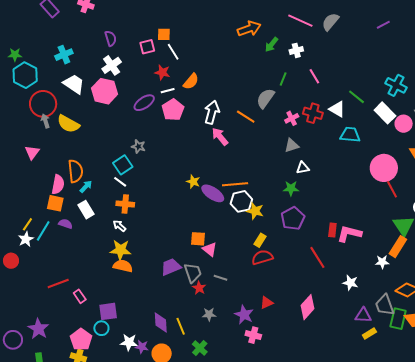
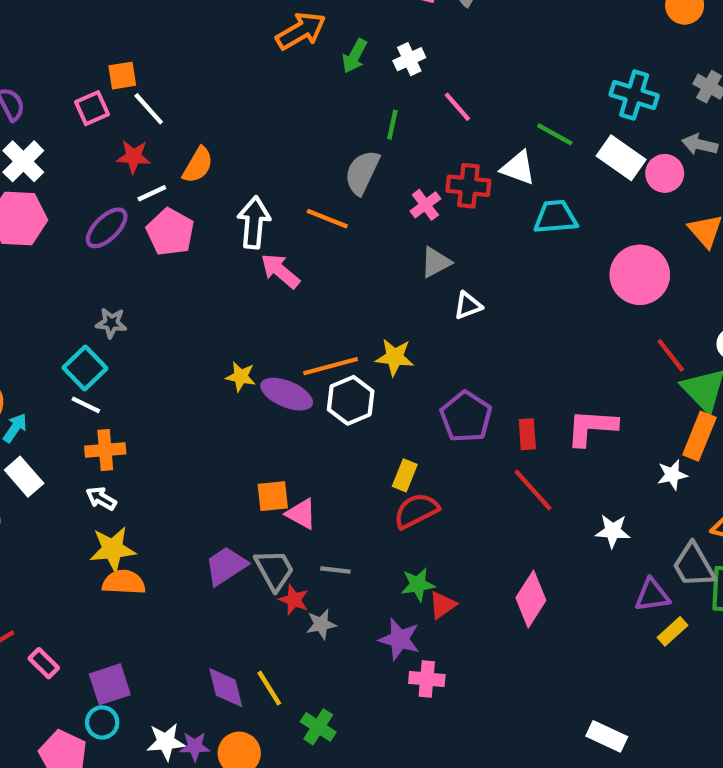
green star: (291, 188) -> (418, 585), moved
red line: (392, 189) -> (671, 355), moved
yellow star: (255, 211) -> (395, 357), moved
red rectangle: (332, 230) -> (527, 434), moved
gray star: (209, 314) -> (321, 624), moved

